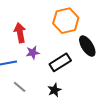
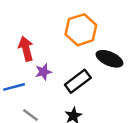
black ellipse: (87, 46) -> (109, 59), turned -30

